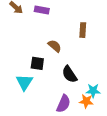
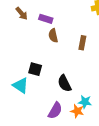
brown semicircle: (55, 46) -> (53, 36), moved, turned -152
cyan triangle: (24, 82) -> (20, 85), turned -36

